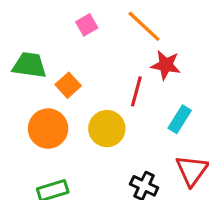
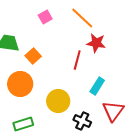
cyan rectangle: (180, 119) -> (97, 86), moved
yellow circle: (107, 129) -> (58, 101), moved

